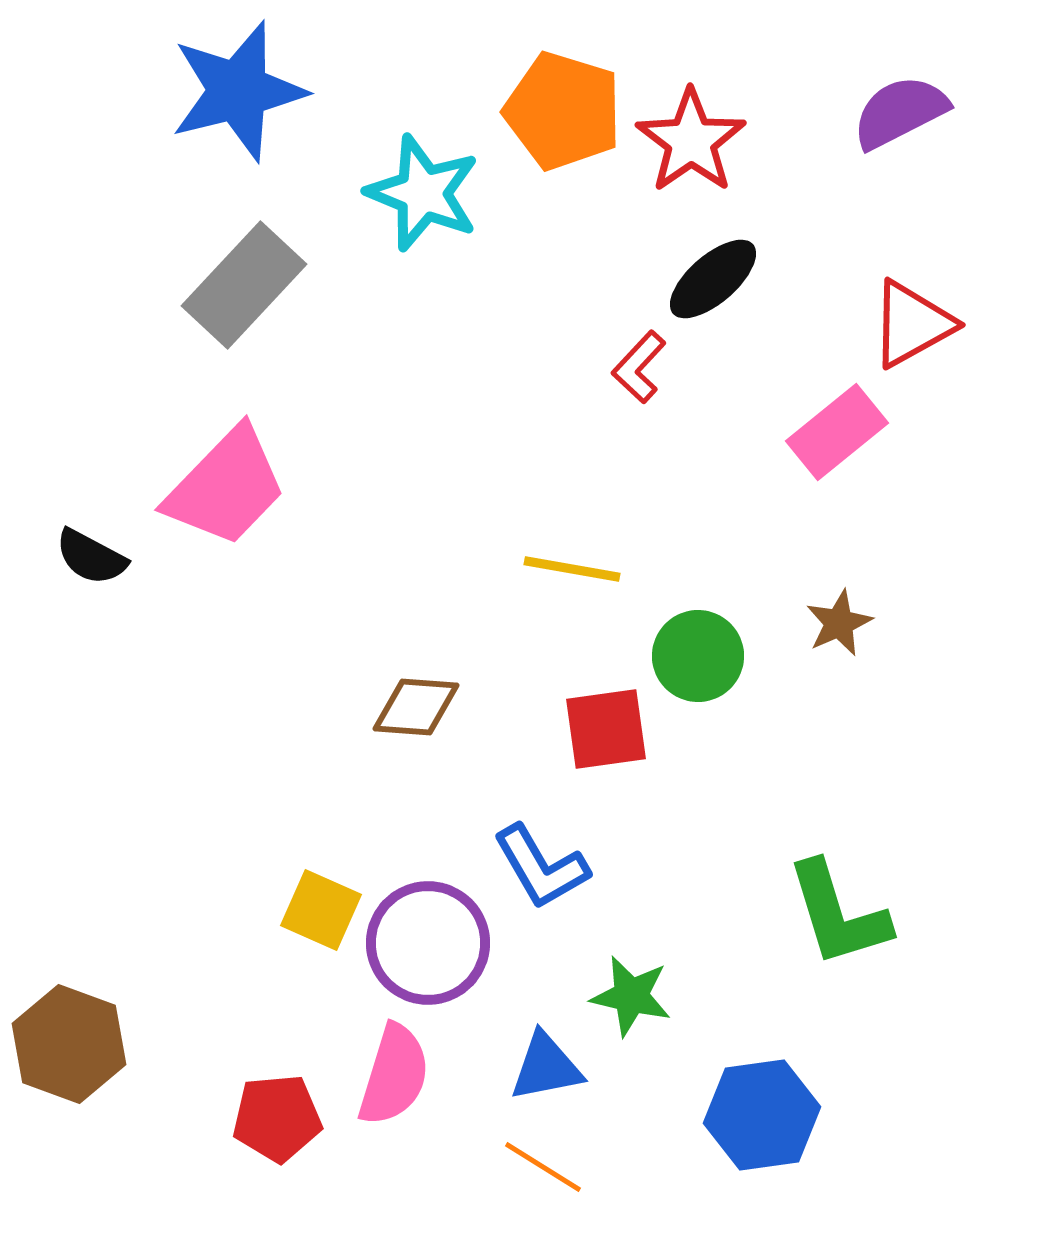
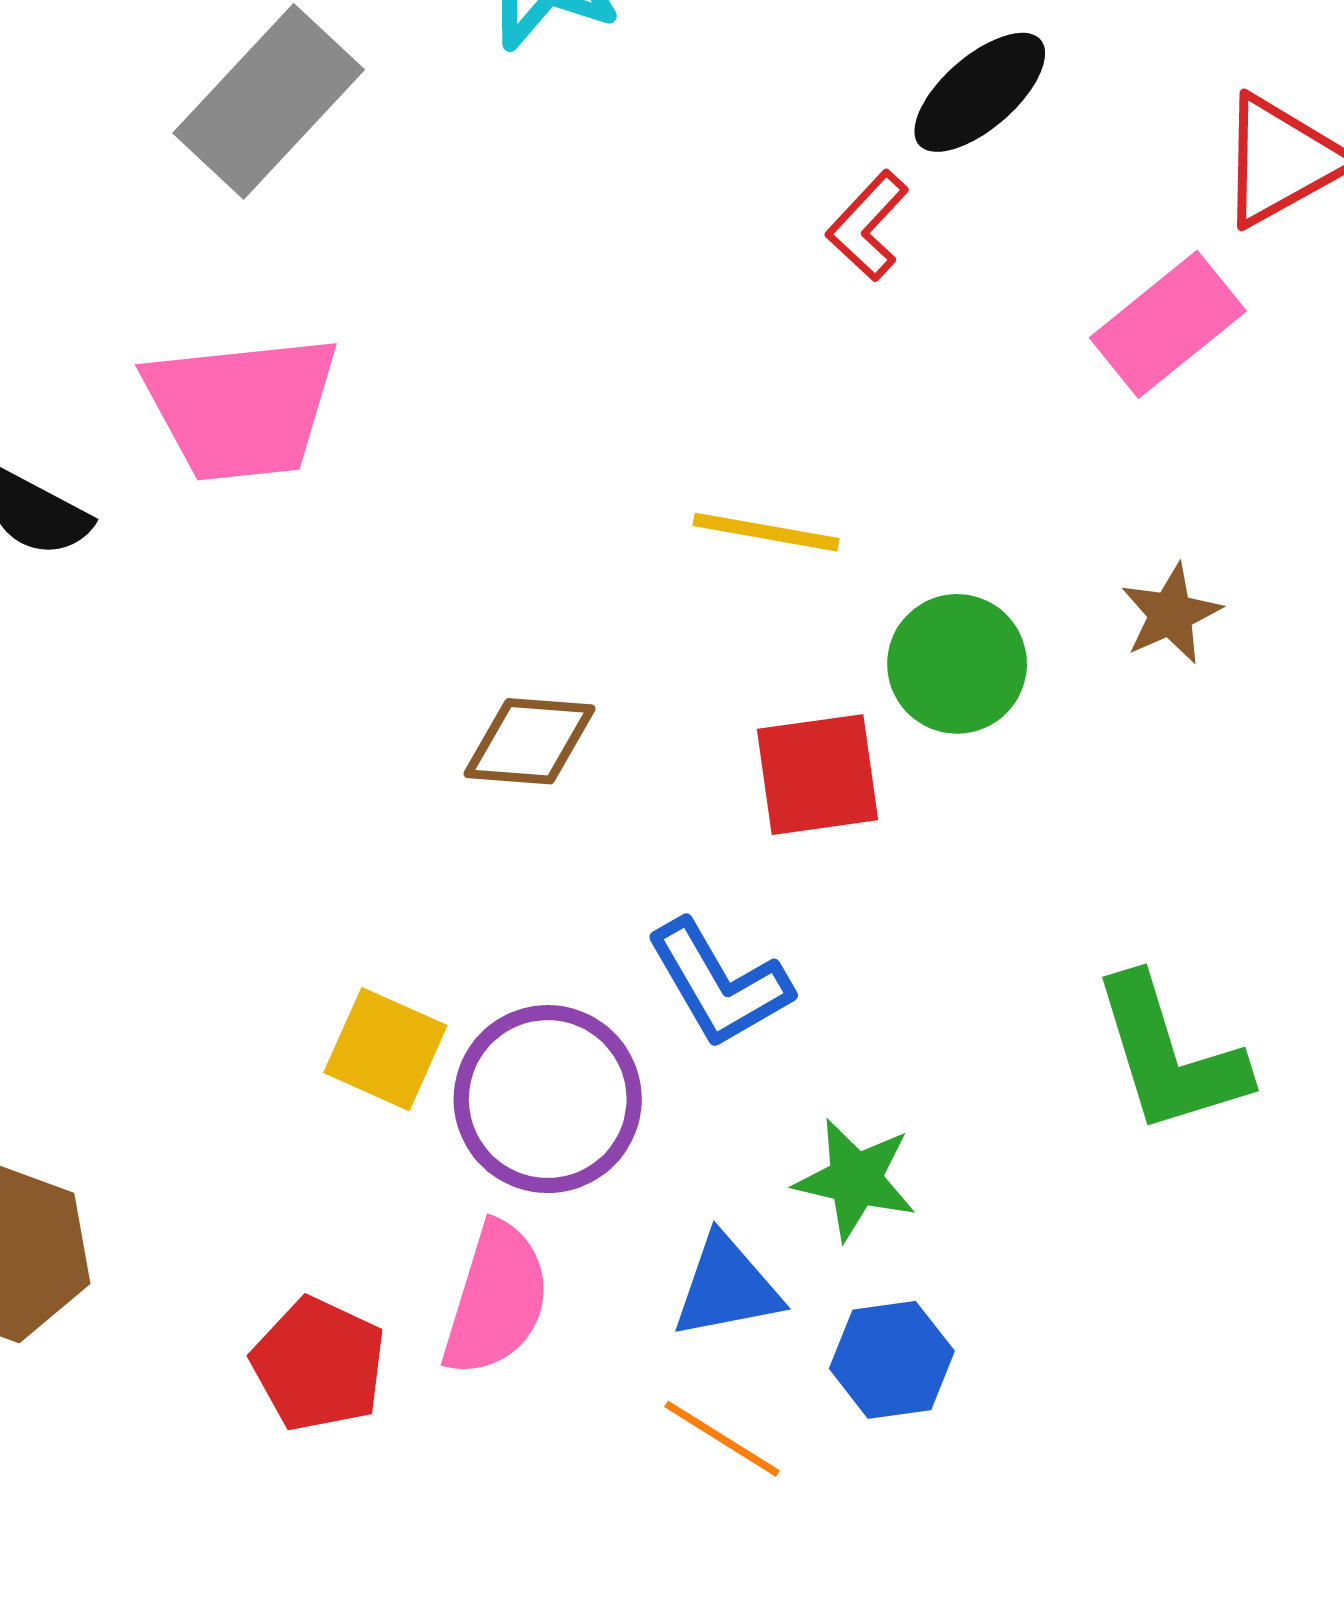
pink trapezoid: (226, 487) -> (241, 408), turned 40
blue hexagon: (762, 1115) -> (892, 1360), moved, size x0.7
red pentagon: (277, 1118) -> (319, 1364), turned 30

